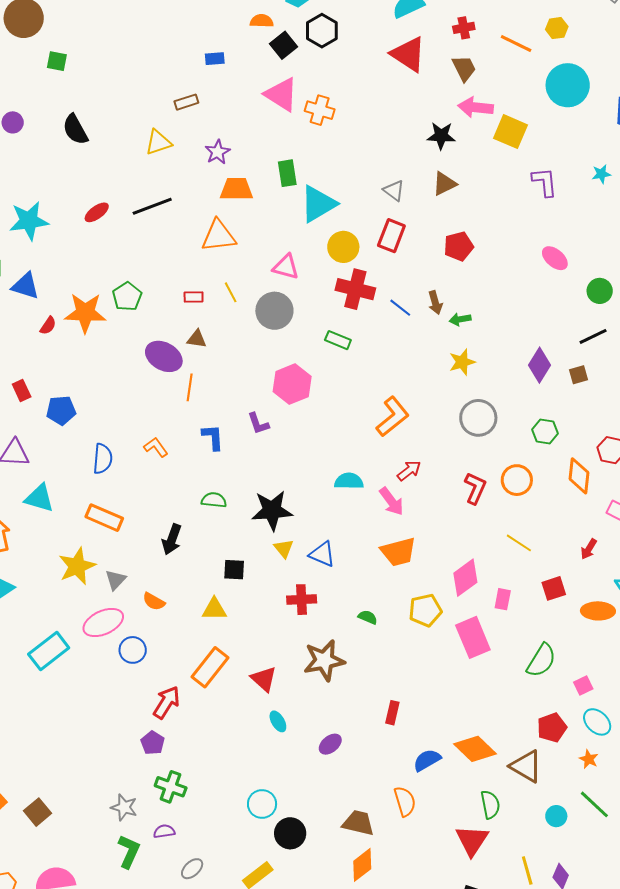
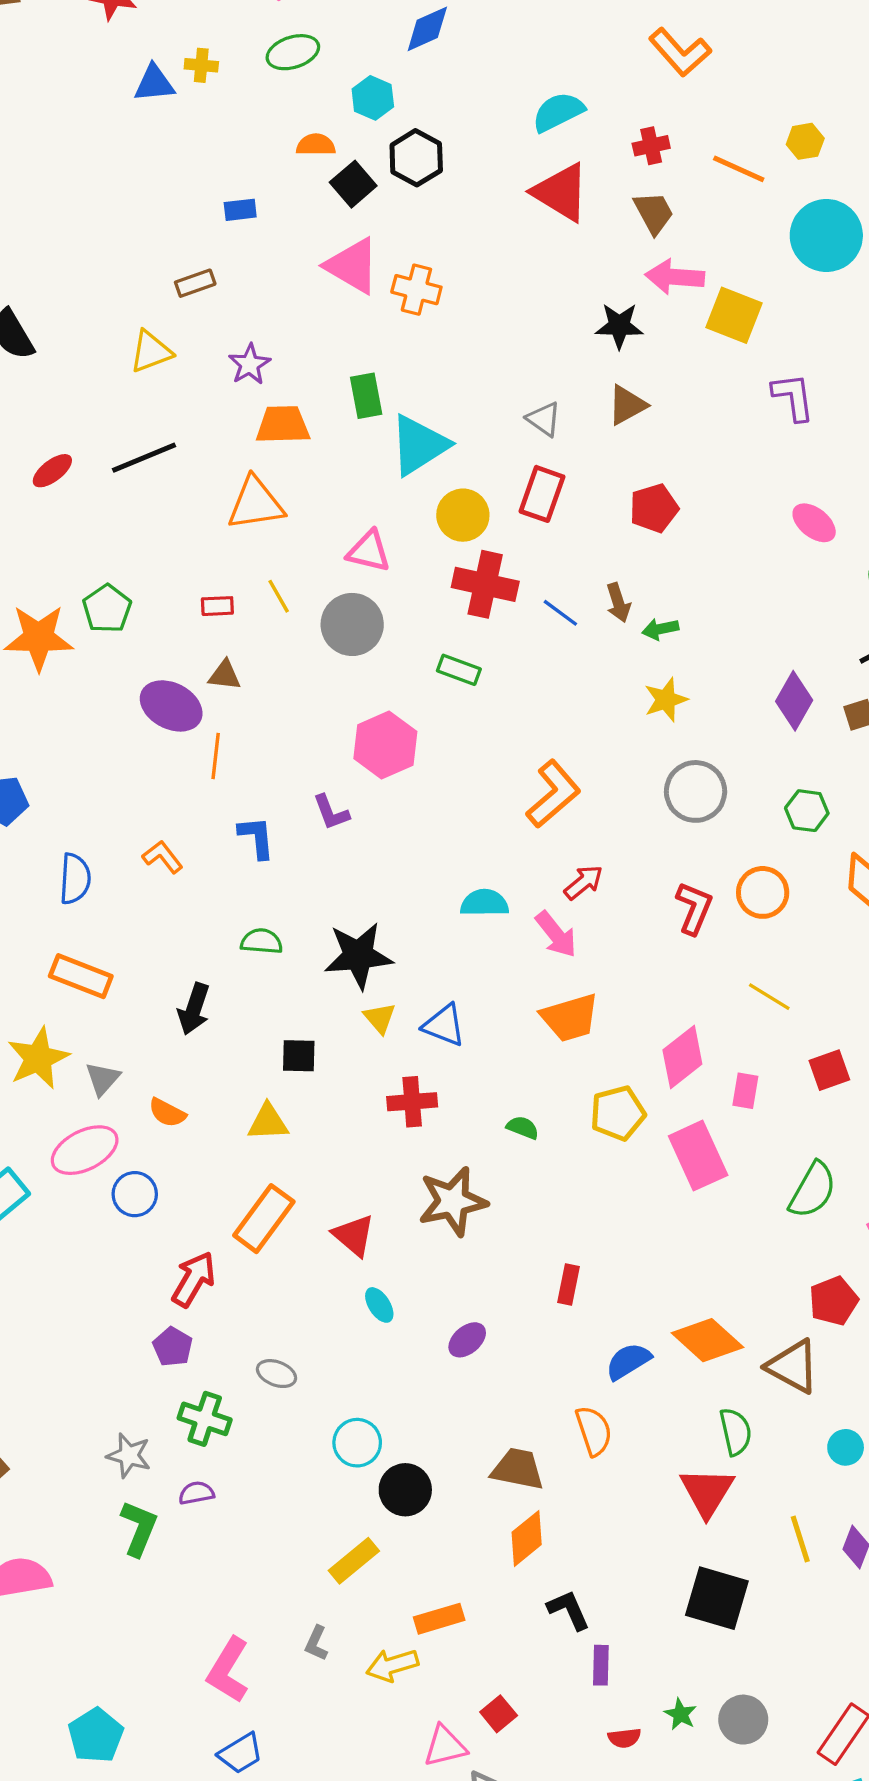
gray ellipse: (192, 869) -> (276, 1374), moved, turned 65

